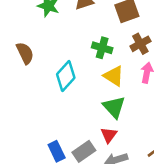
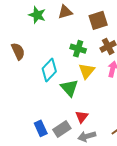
yellow triangle: (114, 76) -> (87, 71), turned 36
green triangle: (114, 107) -> (69, 88), moved

